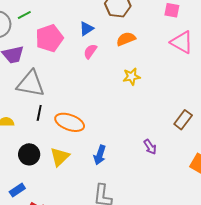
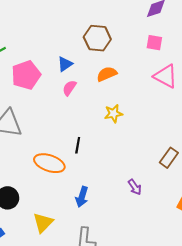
black line: (39, 113) -> (78, 145), moved
yellow triangle: (60, 157) -> (43, 223), moved

